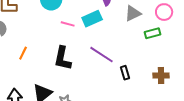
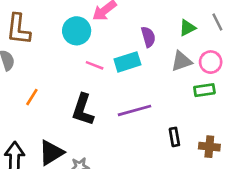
pink circle: (164, 12) -> (211, 62), moved
purple line: (101, 55) -> (134, 110), turned -55
black rectangle: (125, 73) -> (174, 137), moved

